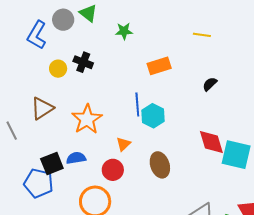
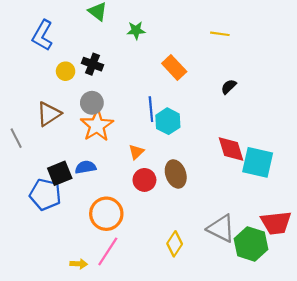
gray circle: (63, 20) -> (92, 103), moved
orange rectangle: (159, 66) -> (174, 68), turned 65
red circle: (113, 170) -> (144, 180), moved

